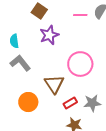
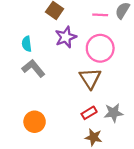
pink circle: (80, 64) -> (100, 48), moved
brown triangle: (54, 84) -> (90, 78), moved
orange circle: (28, 102) -> (35, 122), moved

